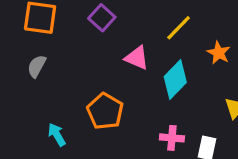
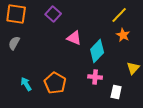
yellow line: (179, 28) -> (119, 15), moved
orange pentagon: (105, 111) -> (55, 83), moved
pink cross: (172, 138) -> (95, 77), moved

